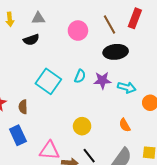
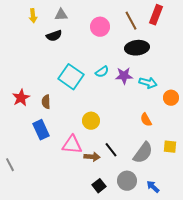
cyan semicircle: (80, 76) -> (102, 72), turned 32
yellow circle: (82, 126) -> (91, 121), moved

